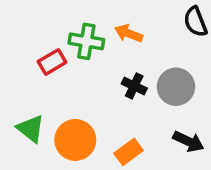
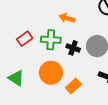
green cross: (86, 41) -> (51, 40), moved
orange circle: (75, 140) -> (51, 73), moved

